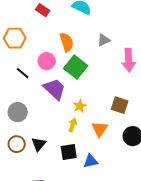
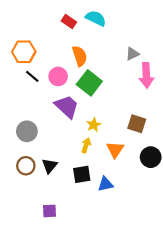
red rectangle: (43, 10) -> (69, 22), moved
gray triangle: (104, 40) -> (132, 54), moved
black line: (23, 73) -> (32, 76), moved

